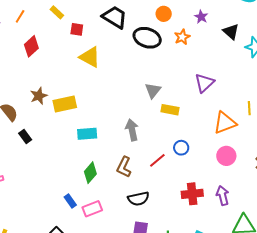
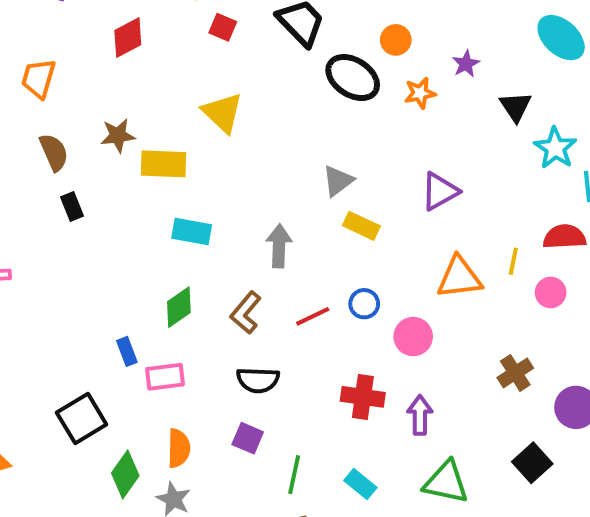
yellow triangle: (90, 57) -> (222, 113), moved
pink circle: (226, 156) -> (413, 337), moved

